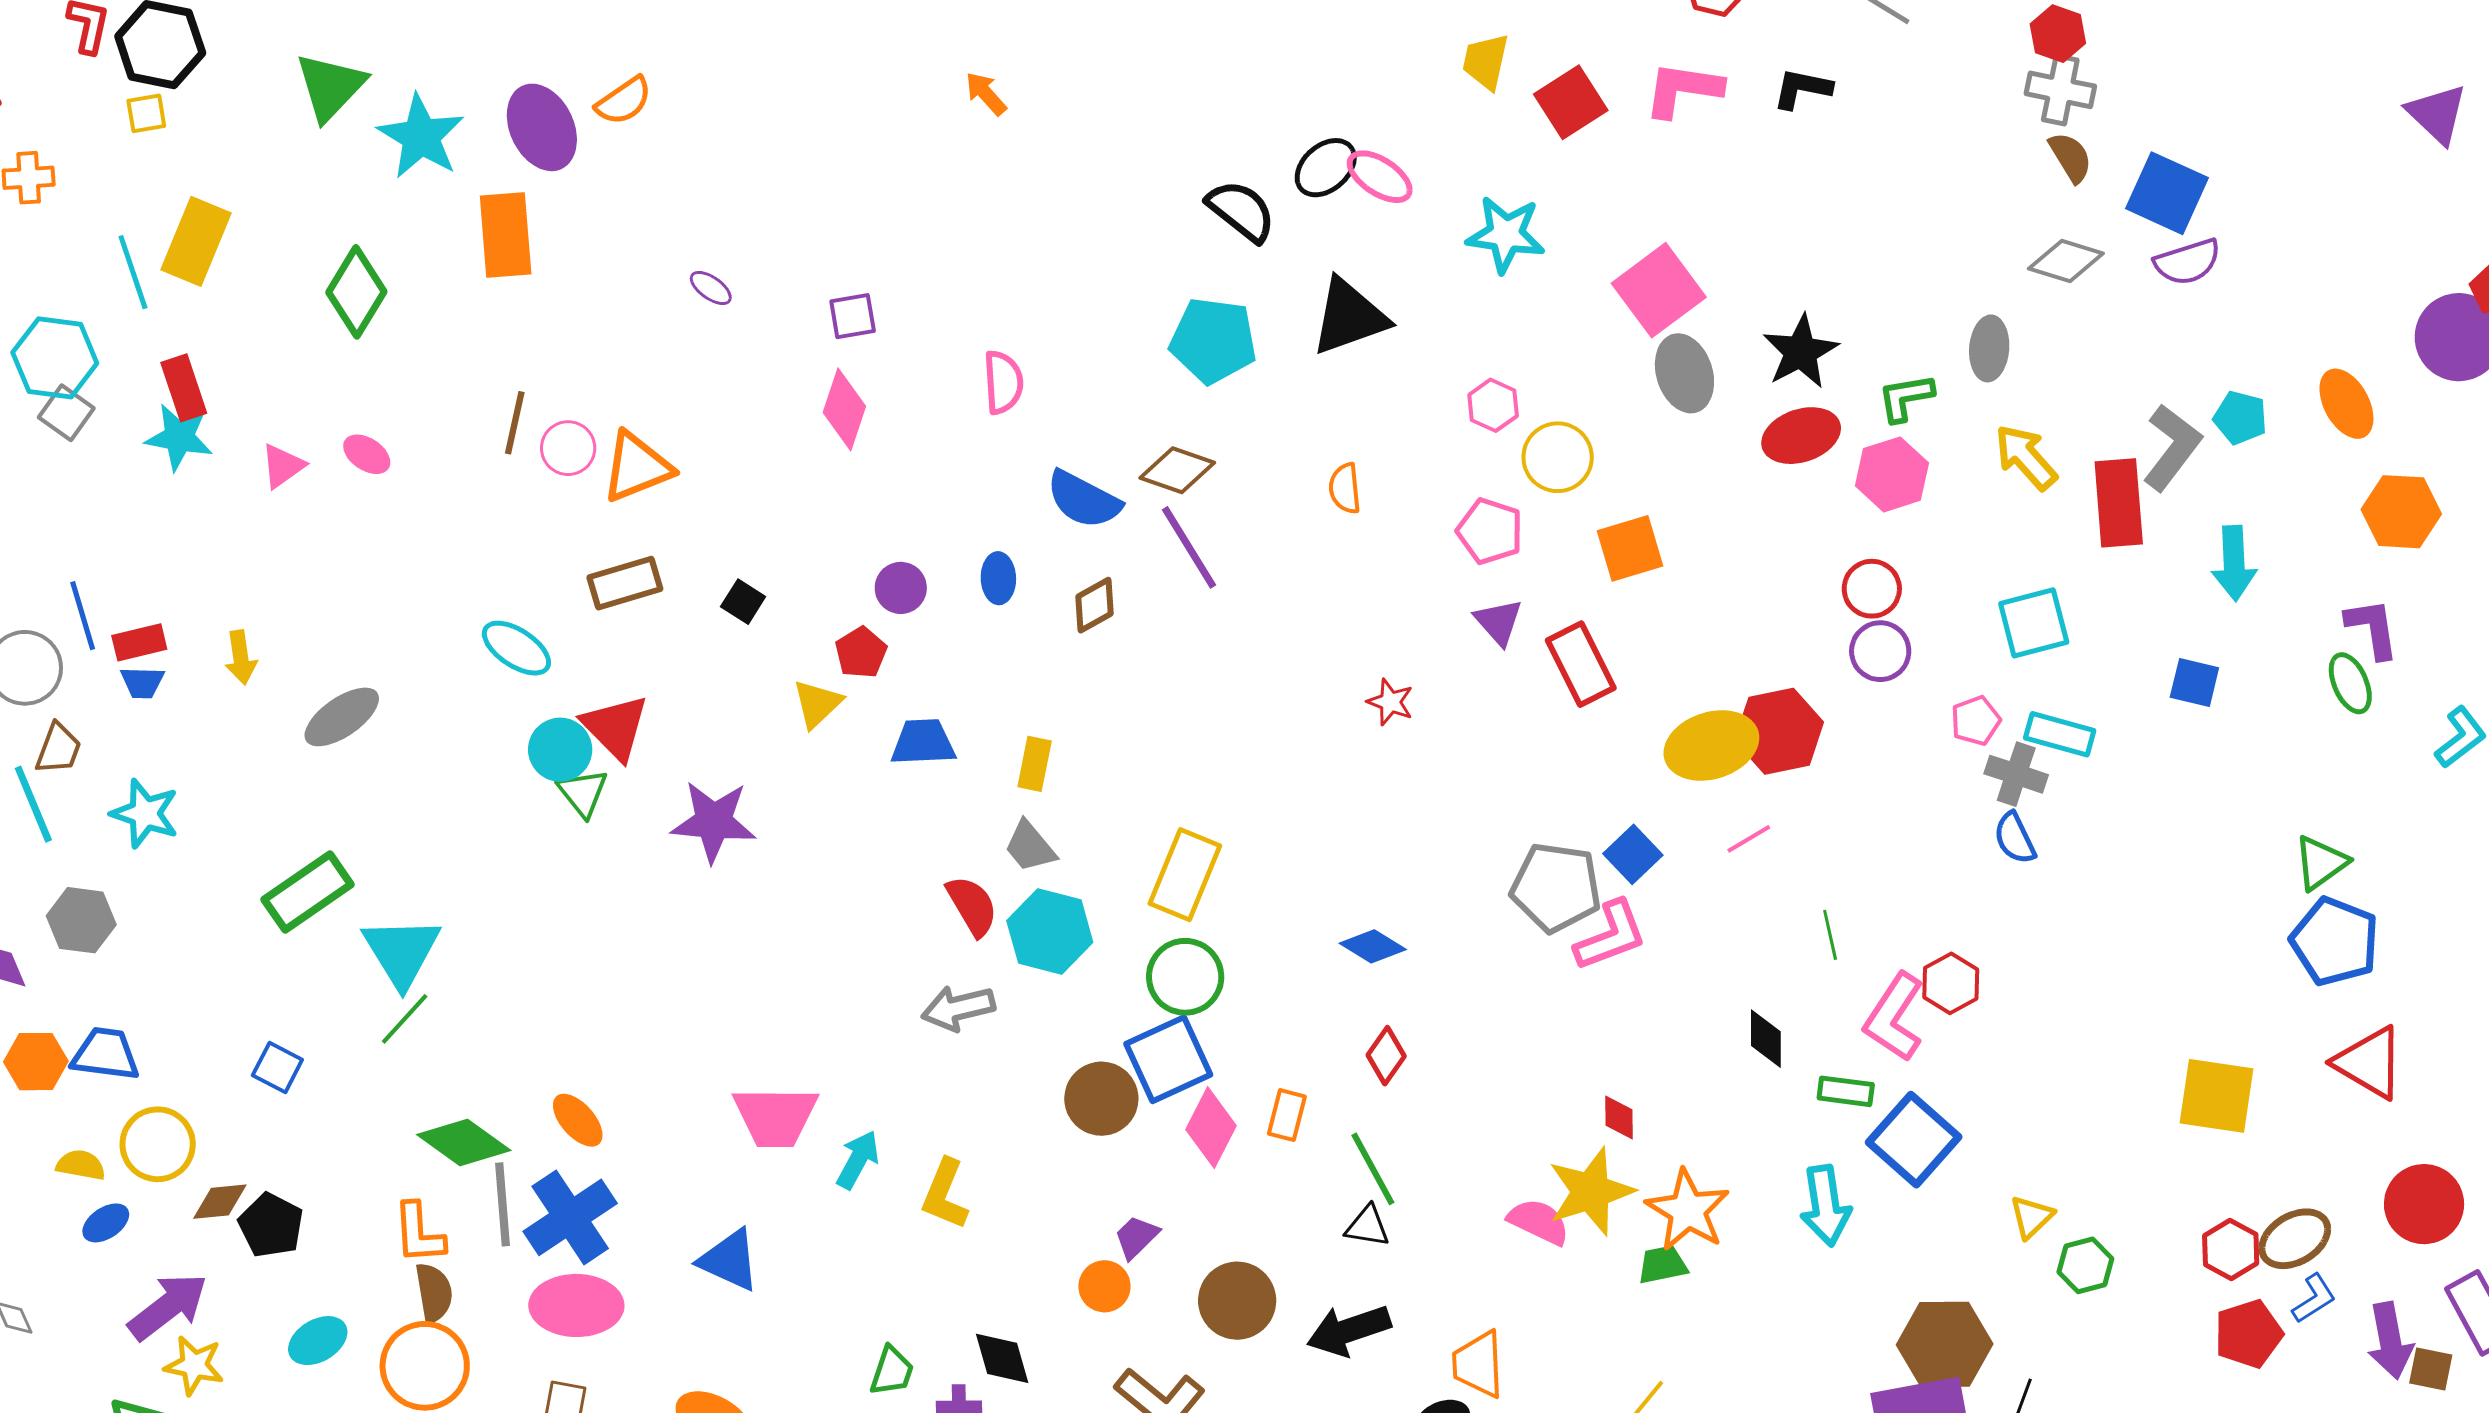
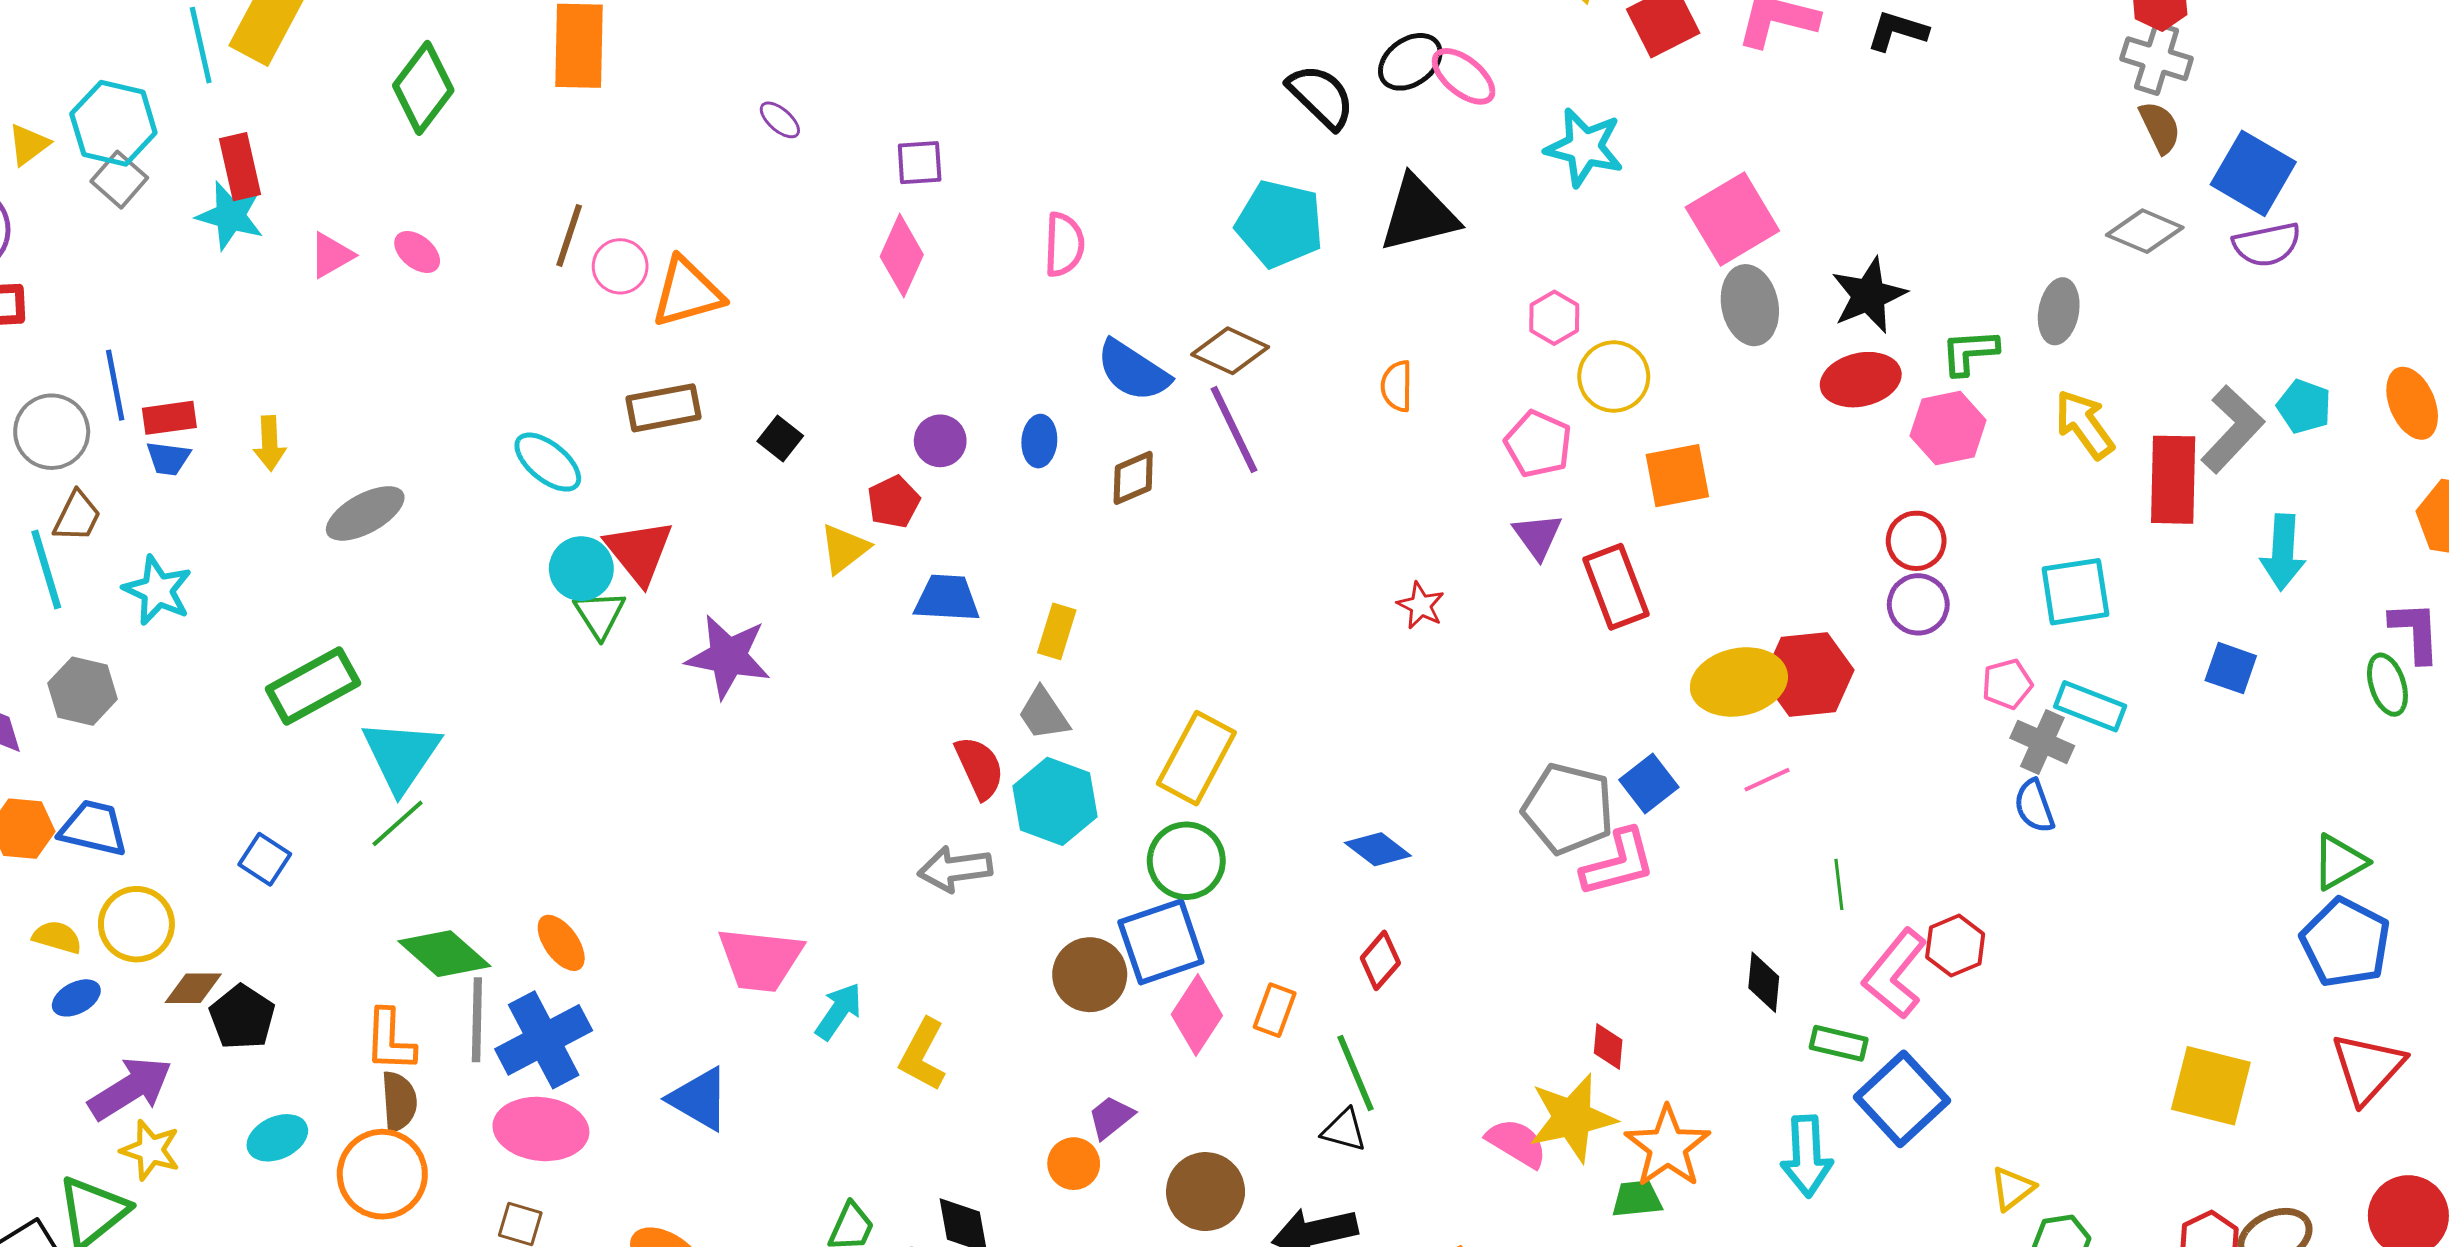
red triangle: (2369, 1063) -> (2368, 1068), turned 36

